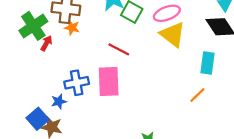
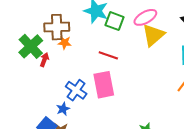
yellow triangle: (173, 34) -> (153, 35), turned 50
blue cross: (77, 83) -> (76, 90), turned -35

